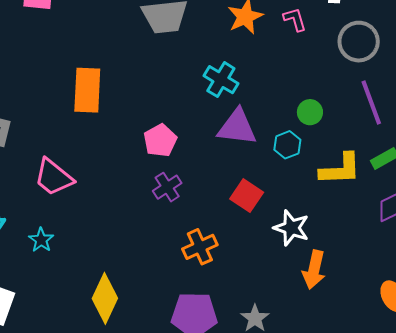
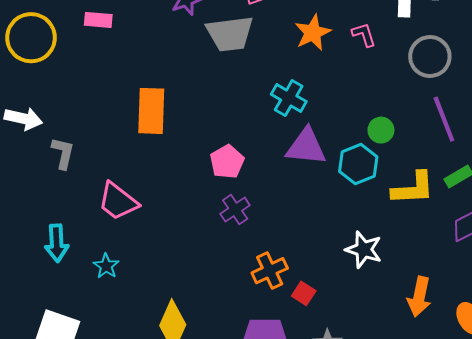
cyan hexagon: (287, 145) -> (358, 164), size x1.4
red square: (247, 196) -> (304, 293), moved, size x0.7
orange arrow: (314, 270) -> (419, 297), moved

